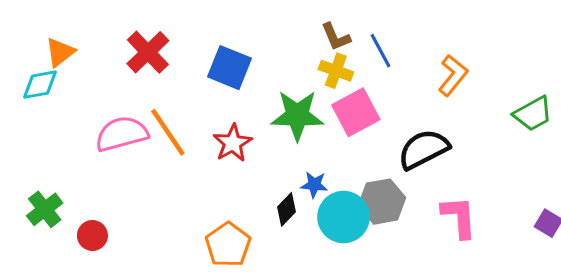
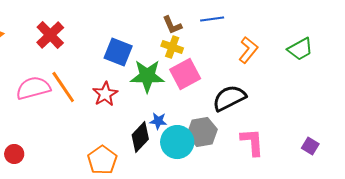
blue line: (380, 51) -> (212, 19), moved, turned -70
blue square: (230, 68) -> (118, 52), moved
green trapezoid: (533, 114) -> (300, 49), moved
black diamond: (287, 209) -> (140, 137), size x1.4

